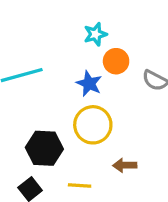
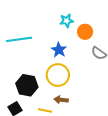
orange circle: (116, 61) -> (85, 32), moved
brown arrow: (125, 165) -> (61, 100), moved

